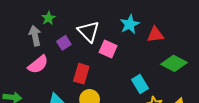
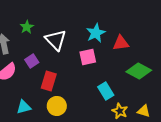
green star: (48, 18) -> (27, 27), moved
purple square: (64, 43) -> (32, 61), moved
pink square: (108, 49) -> (88, 57), moved, turned -36

